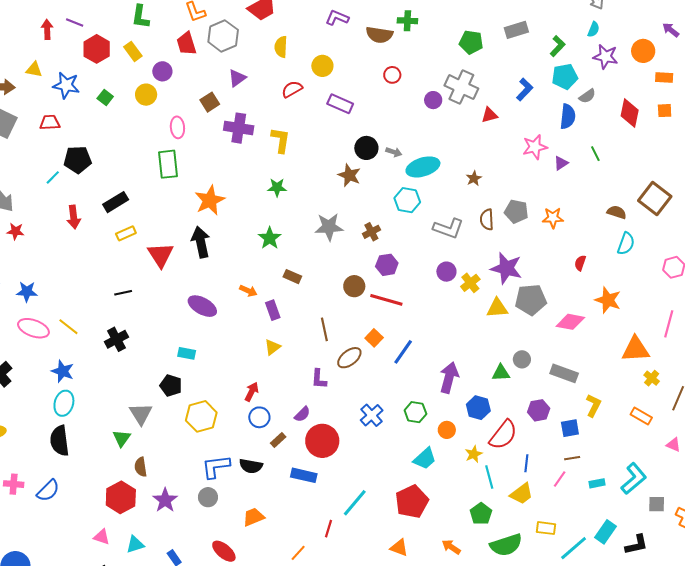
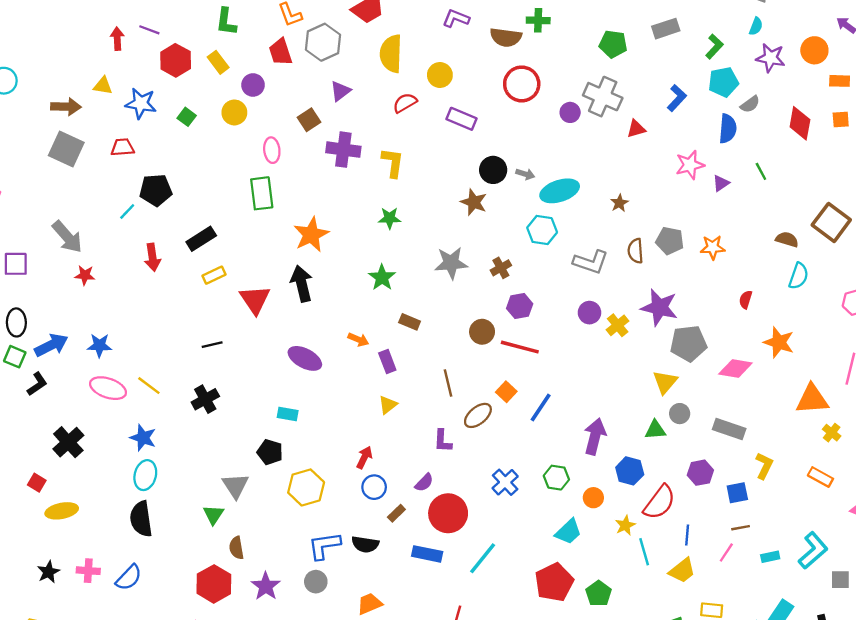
yellow semicircle: (281, 47) -> (391, 54), size x1.5
red circle: (392, 75) -> (522, 84), size x1.8
yellow triangle: (497, 308) -> (665, 382), moved, turned -45
cyan line: (355, 503) -> (483, 558), moved
green pentagon: (481, 514) -> (599, 593), moved

